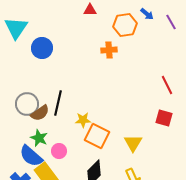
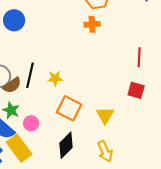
orange cross: (109, 50) -> (92, 24), moved
red line: (167, 85) -> (139, 57), turned 30
yellow star: (83, 120) -> (55, 78), moved

